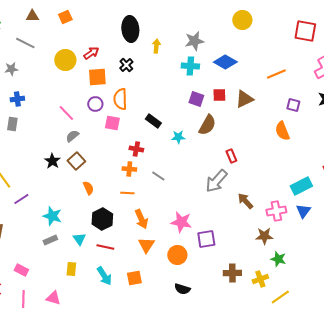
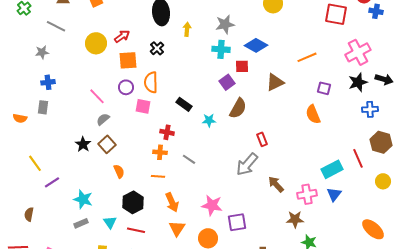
red square: (219, 95) -> (242, 66), moved
purple square: (196, 99) -> (227, 82), turned 35

